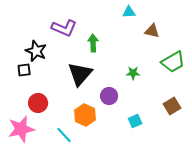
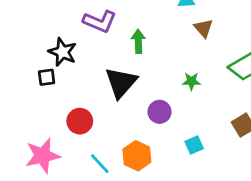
brown triangle: (152, 31) -> (203, 28), moved, turned 35
red circle: (38, 103) -> (80, 121), moved
orange hexagon: (85, 115) -> (137, 156), moved

